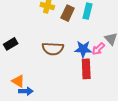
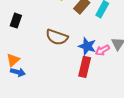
black rectangle: (11, 44) -> (16, 21), turned -56
orange triangle: (18, 81) -> (13, 60), turned 32

